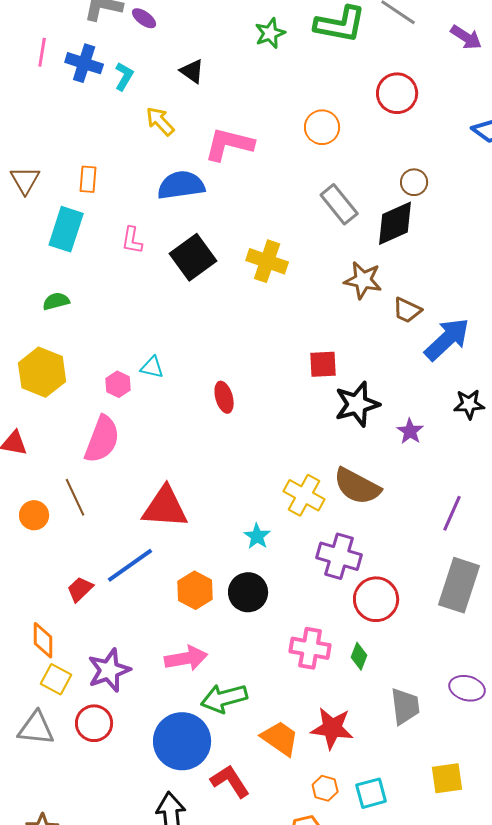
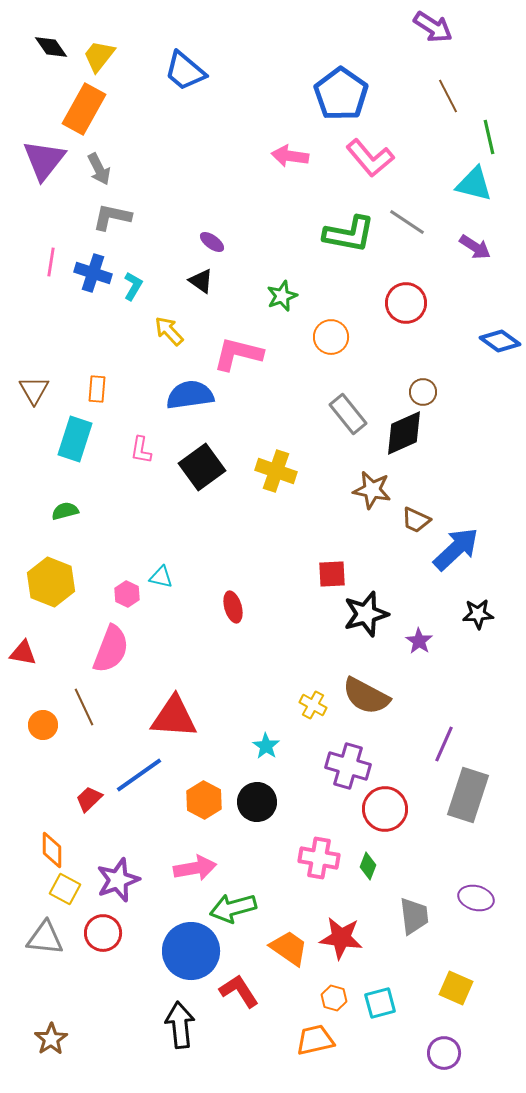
purple ellipse: (144, 18) -> (212, 242), moved
green star: (270, 33) -> (282, 296), moved
yellow cross: (304, 495) -> (313, 705), size x0.7
purple line: (452, 513) -> (444, 744), moved
yellow square: (447, 778) -> (456, 988), turned 32

